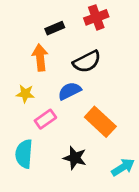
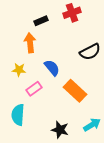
black semicircle: (87, 62) -> (90, 52), moved
blue semicircle: (70, 91) -> (52, 68), turned 78
black star: (75, 158) -> (60, 130), moved

